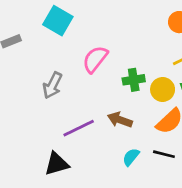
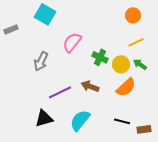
green cross: (134, 80) -> (100, 57), turned 35
black line: (164, 154) -> (122, 121), moved
cyan semicircle: (131, 157) -> (80, 120), moved, size x1.6

